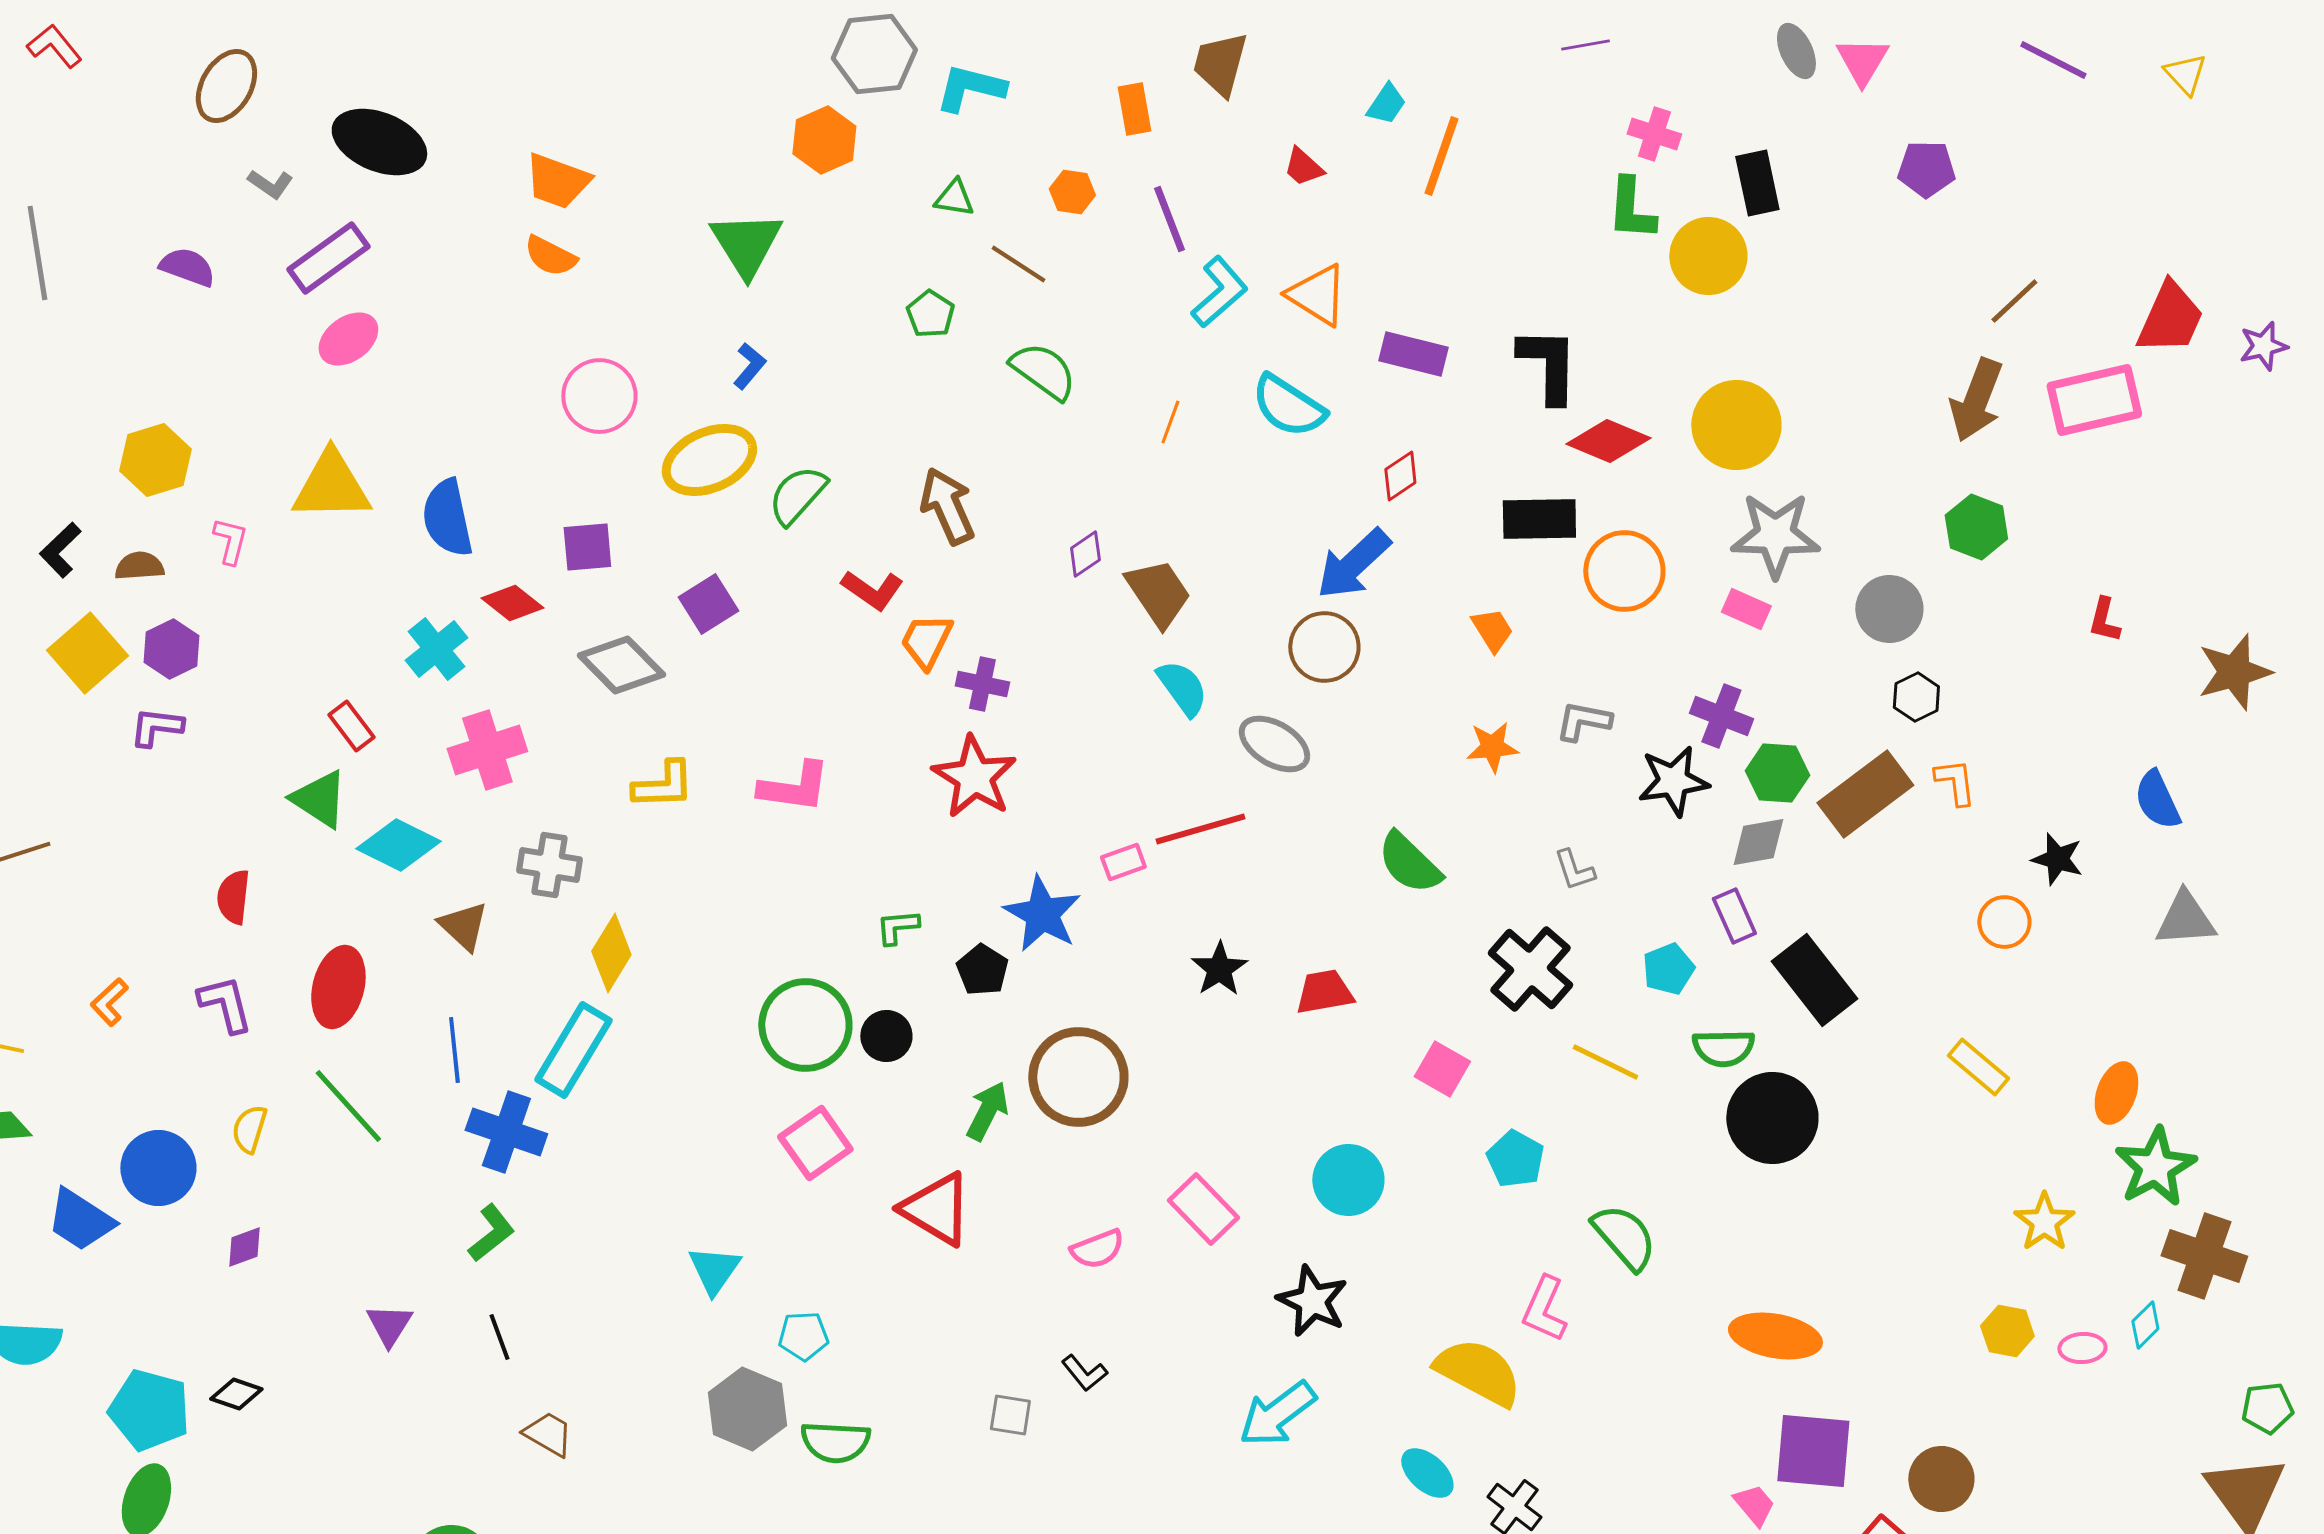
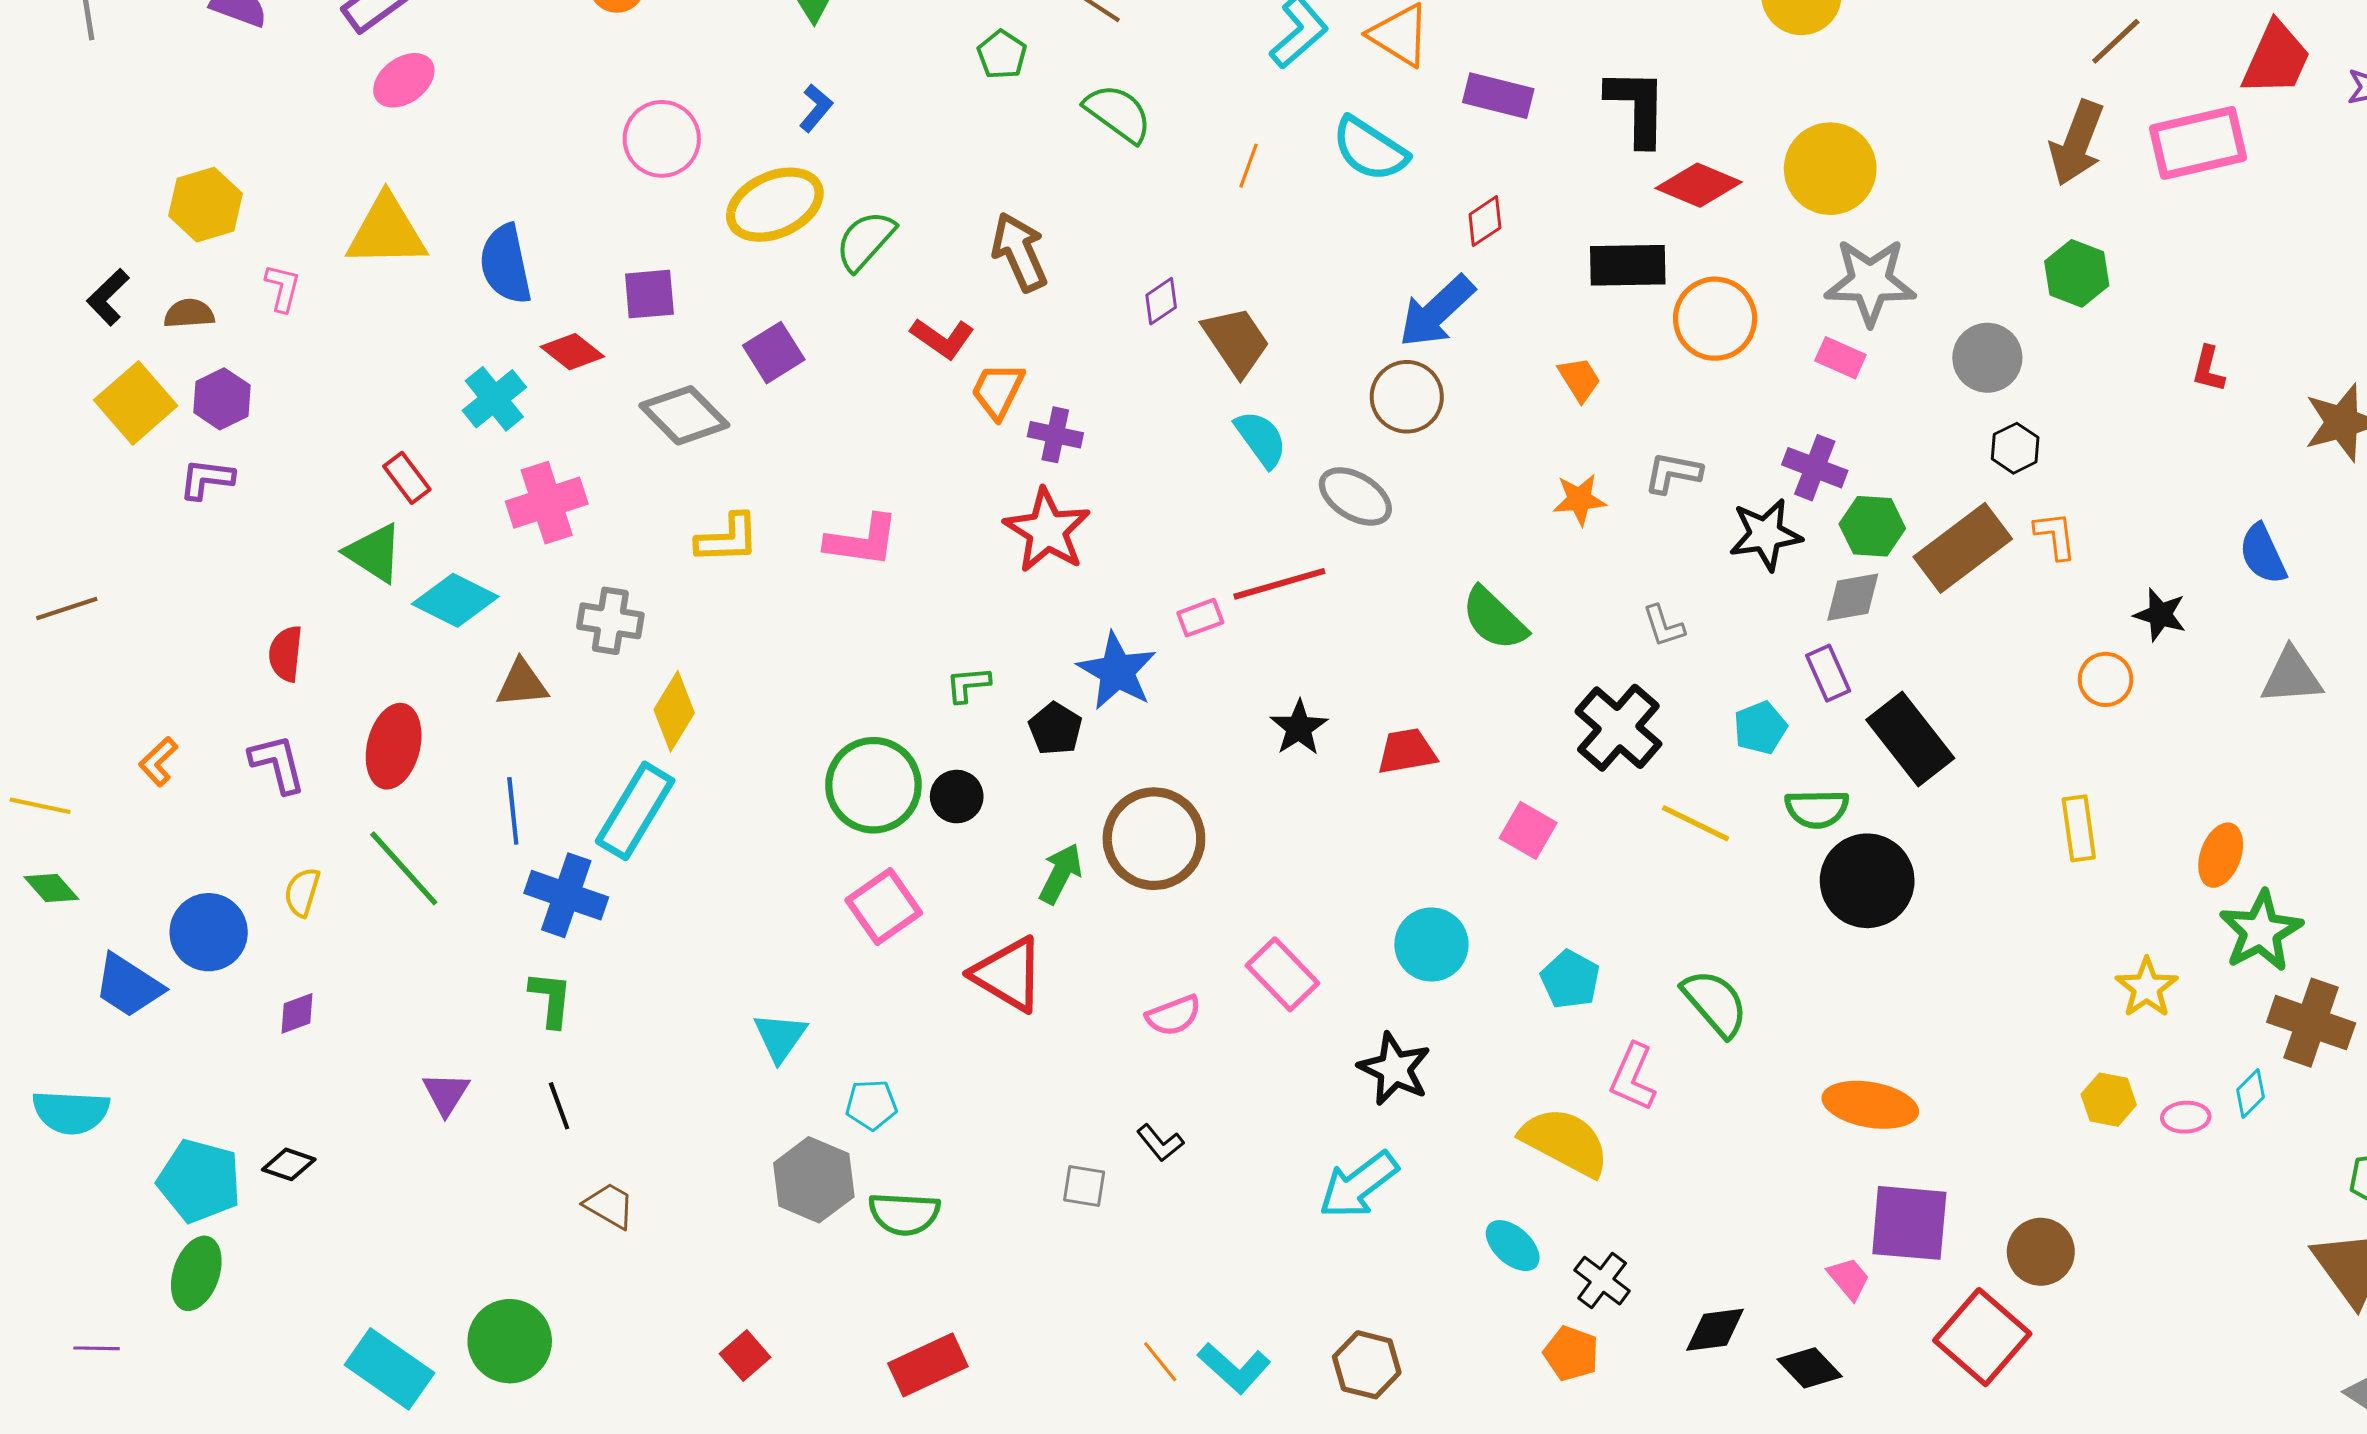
brown triangle: (463, 926) -> (522, 683), turned -48
yellow rectangle: (1978, 1067) -> (2079, 828), turned 42
cyan pentagon: (1515, 1159) -> (1570, 979), moved
green L-shape: (491, 1233) -> (551, 999), turned -46

